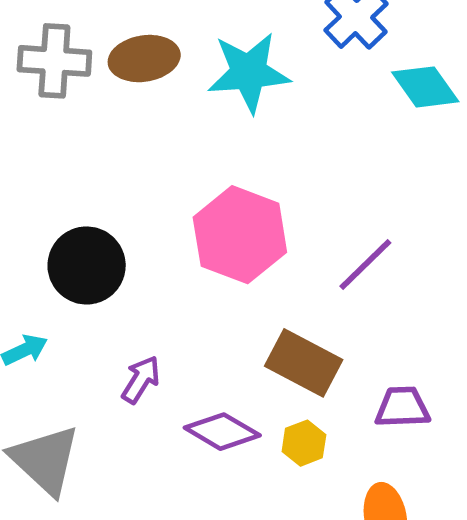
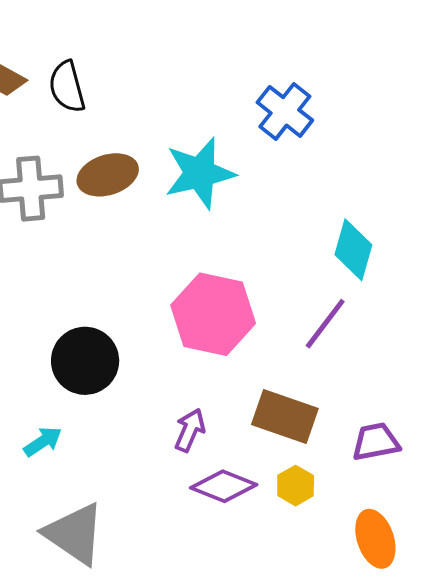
cyan diamond: (425, 87) -> (353, 250), moved, turned 60
purple arrow: (141, 380) -> (190, 430), moved

